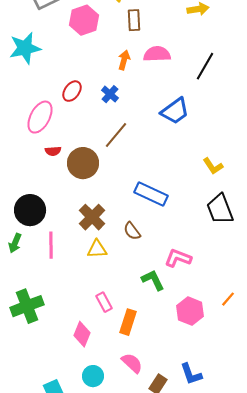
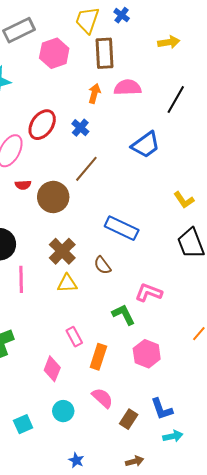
brown rectangle: (134, 20) -> (104, 53), size x1.4
red ellipse: (72, 91) -> (42, 125), size x1.4
pink hexagon: (190, 311) -> (147, 354), moved

